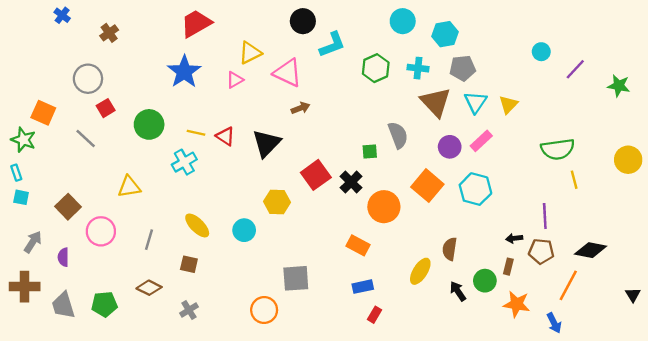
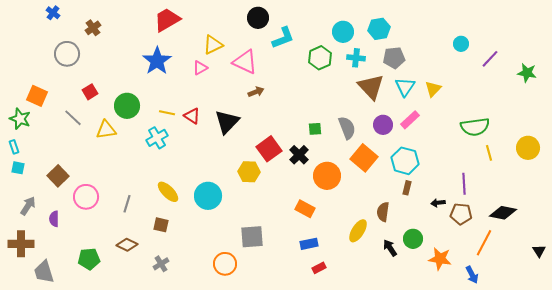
cyan circle: (403, 21) -> (343, 32), moved
gray circle: (88, 79) -> (67, 54), moved
gray semicircle: (398, 135) -> (347, 128), moved
yellow circle: (628, 160) -> (528, 148), moved
yellow triangle: (129, 187) -> (106, 130), moved
yellow hexagon: (277, 202) -> (249, 172), moved
cyan circle: (244, 230) -> (208, 196), size x1.4
brown rectangle: (508, 267) -> (407, 188), moved
gray trapezoid: (63, 305) -> (44, 272), moved
red rectangle: (374, 315) -> (319, 268), turned 32

